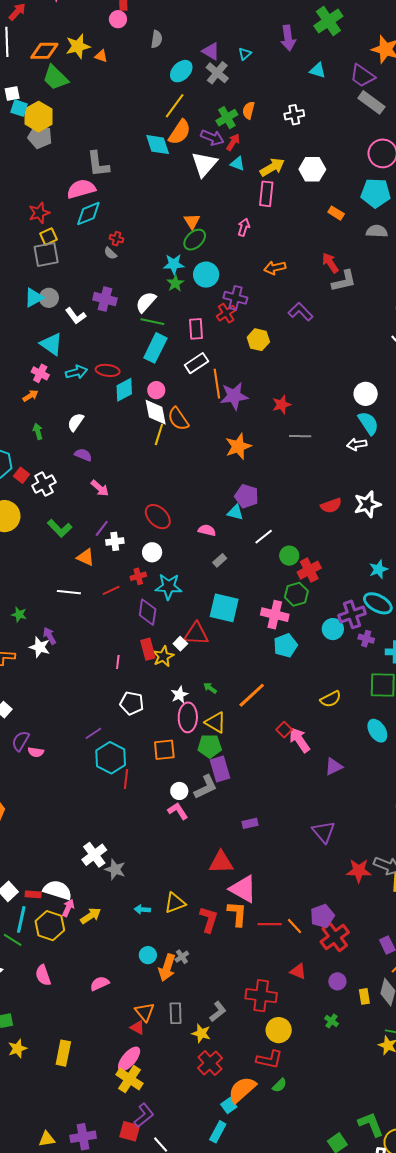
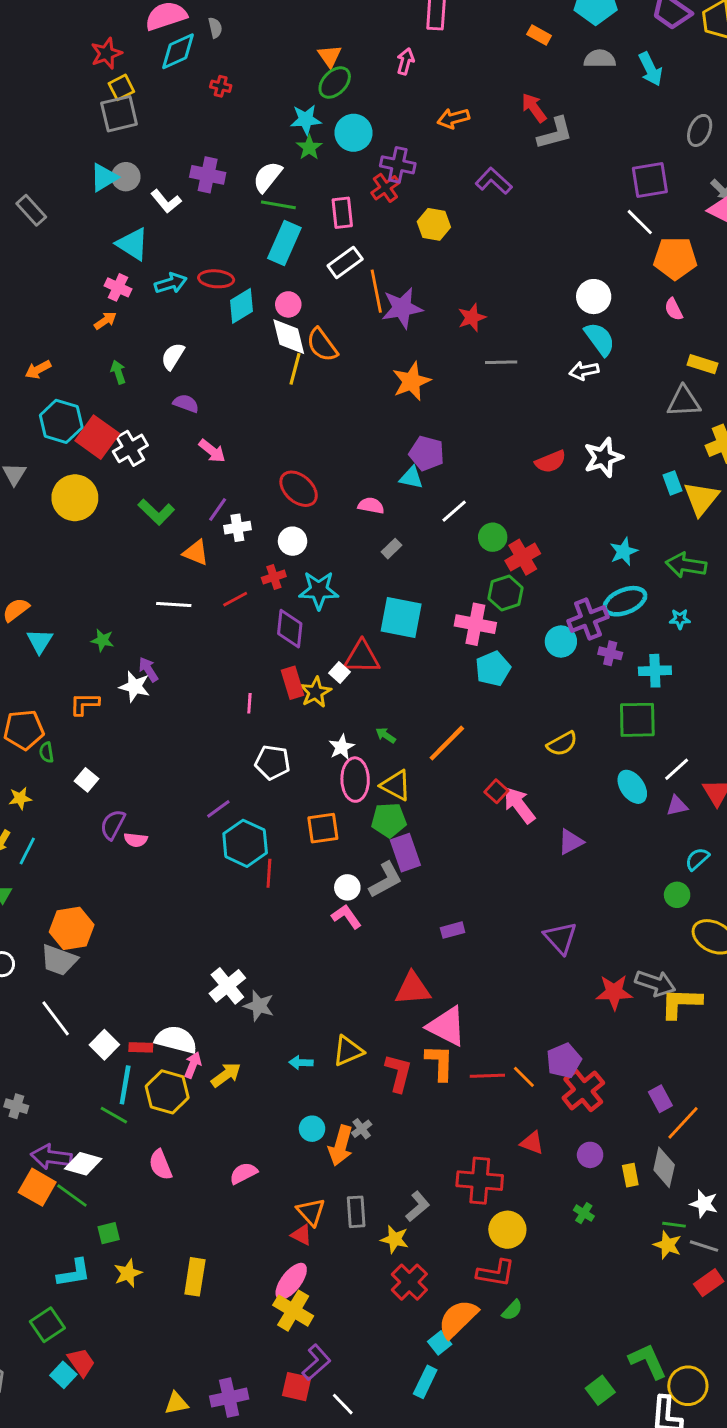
gray semicircle: (110, 253) -> (215, 28), moved, turned -144
red square: (21, 475) -> (97, 437), size x1.8
cyan ellipse: (378, 603) -> (625, 601), turned -48

